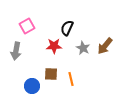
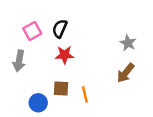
black semicircle: (67, 28) -> (60, 29), moved
brown arrow: (105, 46) -> (126, 73), moved
gray star: (83, 48) -> (128, 43), moved

